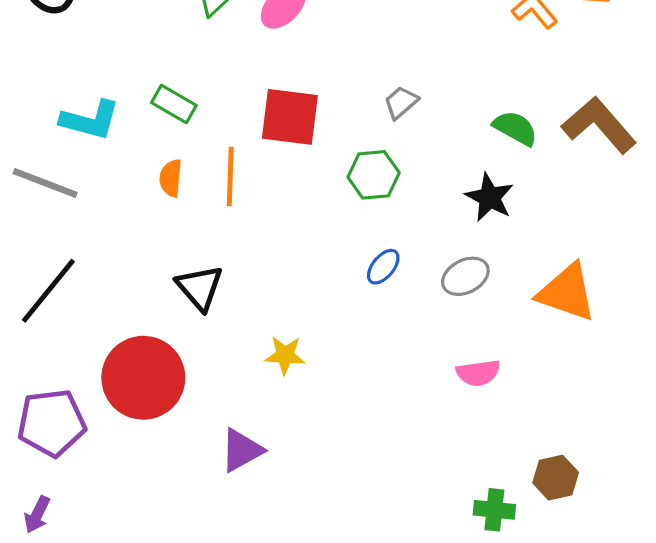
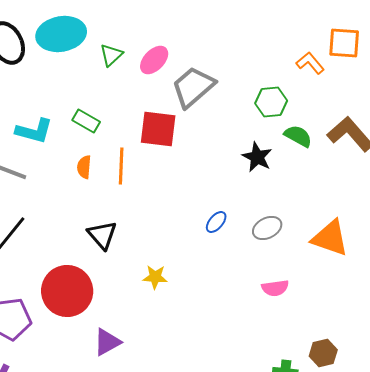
gray trapezoid: (401, 102) -> (193, 87), moved, size x2.0
green hexagon: (374, 175) -> (271, 102), moved
black star: (490, 197) -> (257, 157), moved
purple triangle: (242, 450) -> (107, 342), moved

